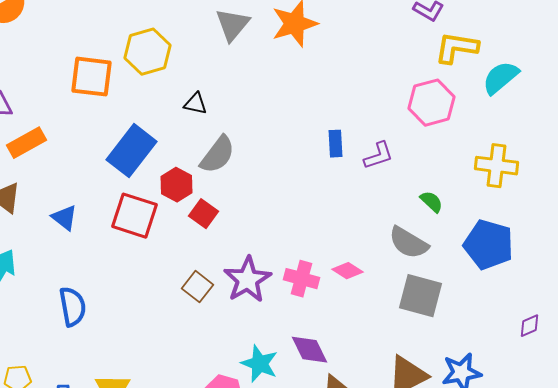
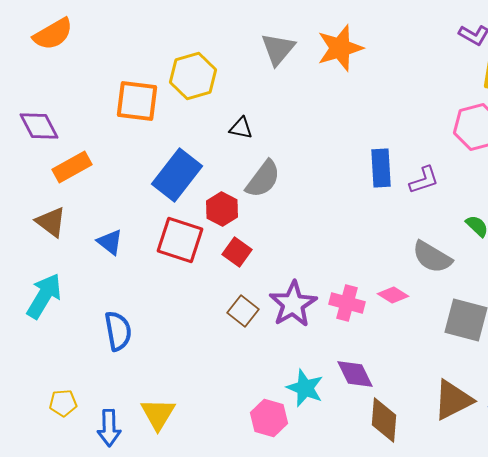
blue rectangle: (336, 144) -> (381, 168), size x1.4
red square: (204, 214) -> (237, 252), moved
gray semicircle: (408, 243) -> (432, 257), moved

